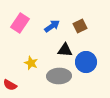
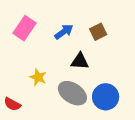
blue circle: (86, 62) -> (106, 97), moved
gray ellipse: (59, 76) -> (72, 93), turned 35

